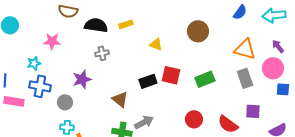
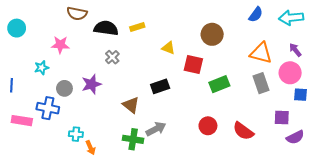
gray cross: (102, 53) -> (112, 57), turned -32
red square: (171, 75) -> (193, 64), moved
blue cross: (40, 86) -> (48, 108), moved
pink rectangle: (14, 101) -> (22, 121), moved
gray circle: (65, 102) -> (64, 88), moved
purple square: (253, 111) -> (282, 117), moved

